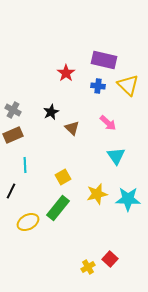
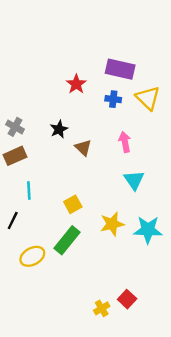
pink arrow: (108, 123) -> (125, 142), turned -144

